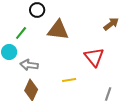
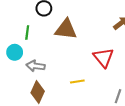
green line: (21, 33) -> (27, 32), turned -32

